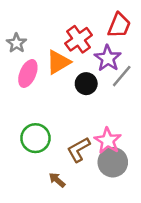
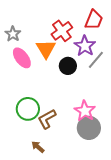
orange triangle: (58, 62) -> (46, 49), turned -30
pink ellipse: (28, 73) -> (22, 58), turned -60
brown L-shape: (79, 150) -> (47, 119), moved
brown arrow: (57, 180) -> (38, 147), moved

